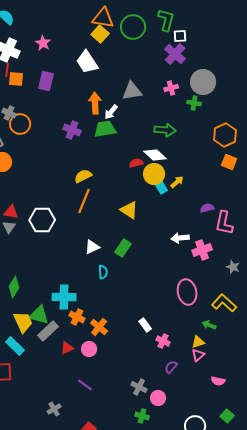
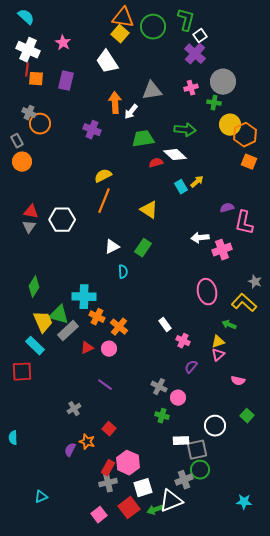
white square: (180, 36) -> (200, 36), turned -32
green trapezoid: (105, 129) -> (143, 139), moved
yellow circle: (154, 174) -> (230, 125), moved
gray star: (233, 267) -> (255, 282), moved

